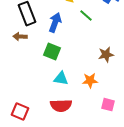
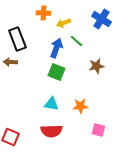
blue arrow: (55, 23) -> (56, 48), moved
green square: (52, 52) -> (56, 72), moved
brown star: (106, 55) -> (96, 66), moved

